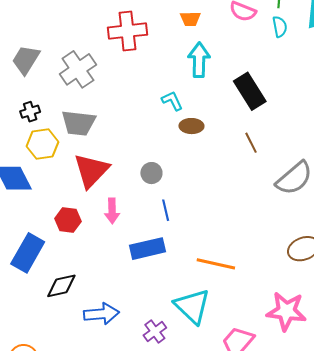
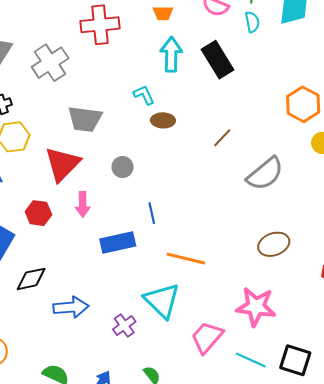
black rectangle: (250, 91) -> (218, 60), moved
gray trapezoid: (79, 123) -> (85, 119), moved
brown line: (251, 143) -> (222, 138), turned 70
blue line: (166, 210) -> (152, 213), moved

